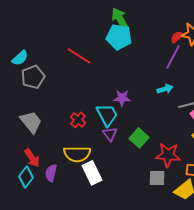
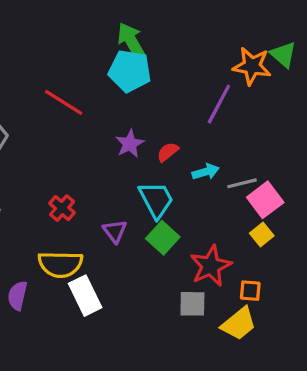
red semicircle: (177, 37) -> (168, 152), moved
cyan arrow: (165, 89) -> (206, 172), moved
purple star: (122, 98) -> (130, 144), moved, turned -30
cyan trapezoid: (107, 115) -> (156, 200), moved
red star: (168, 155) -> (211, 266), turned -30

